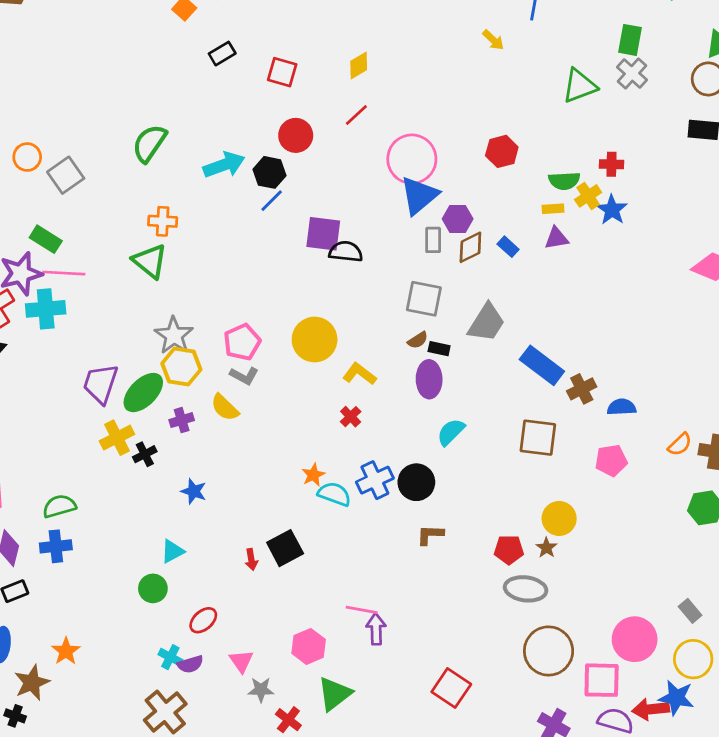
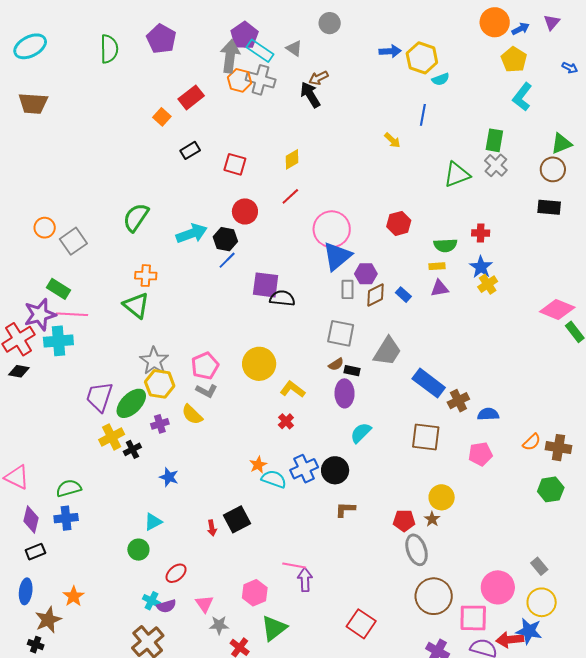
yellow cross: (588, 196) -> (488, 284), moved
gray ellipse: (526, 589) -> (417, 550), turned 64

